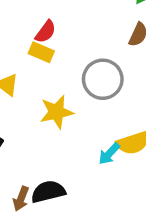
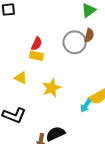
gray circle: (103, 79) -> (75, 42), moved

